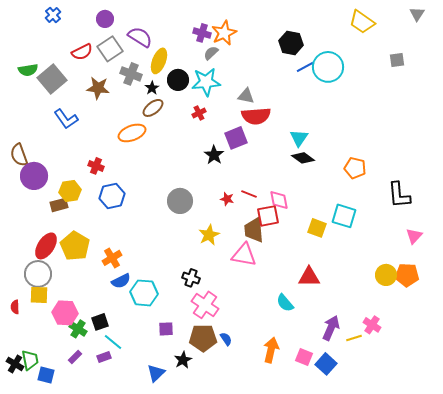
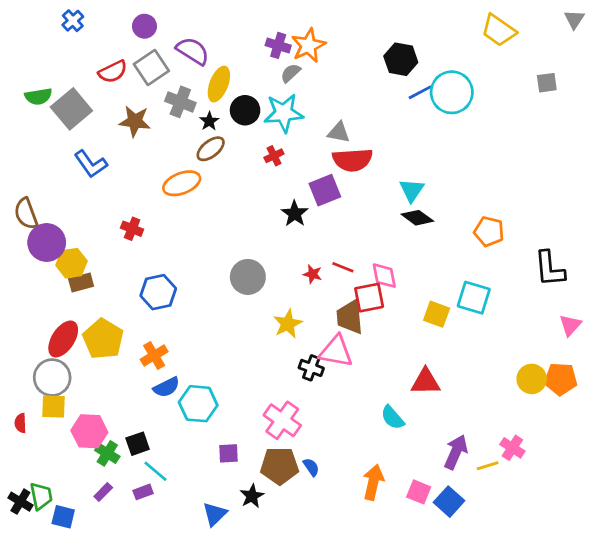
yellow hexagon: (70, 191) -> (71, 263), moved
blue hexagon: (112, 196) -> (158, 292), moved
black cross: (191, 278) -> (311, 368), moved

